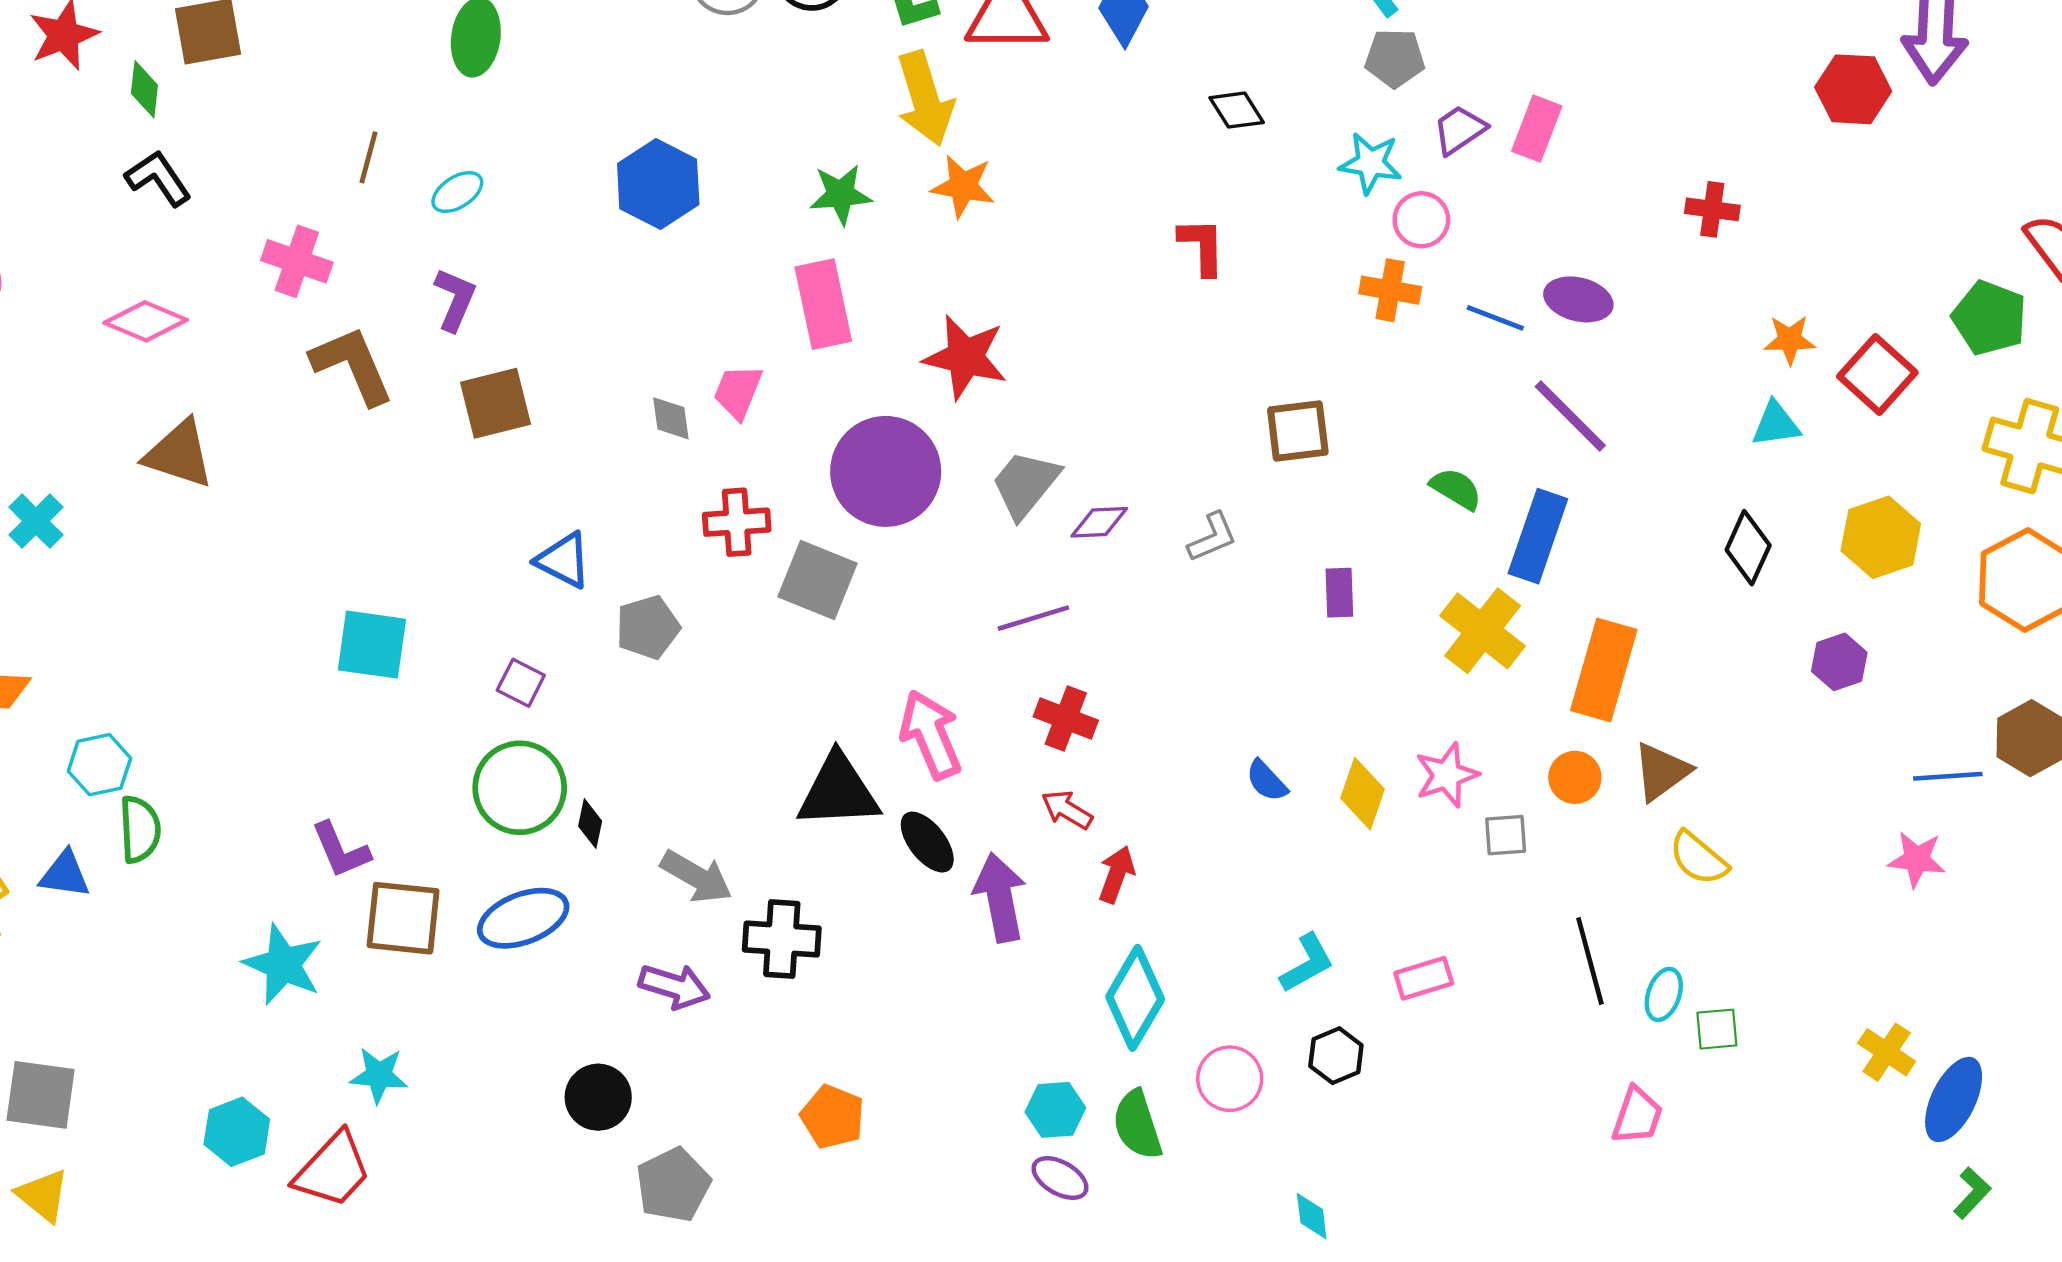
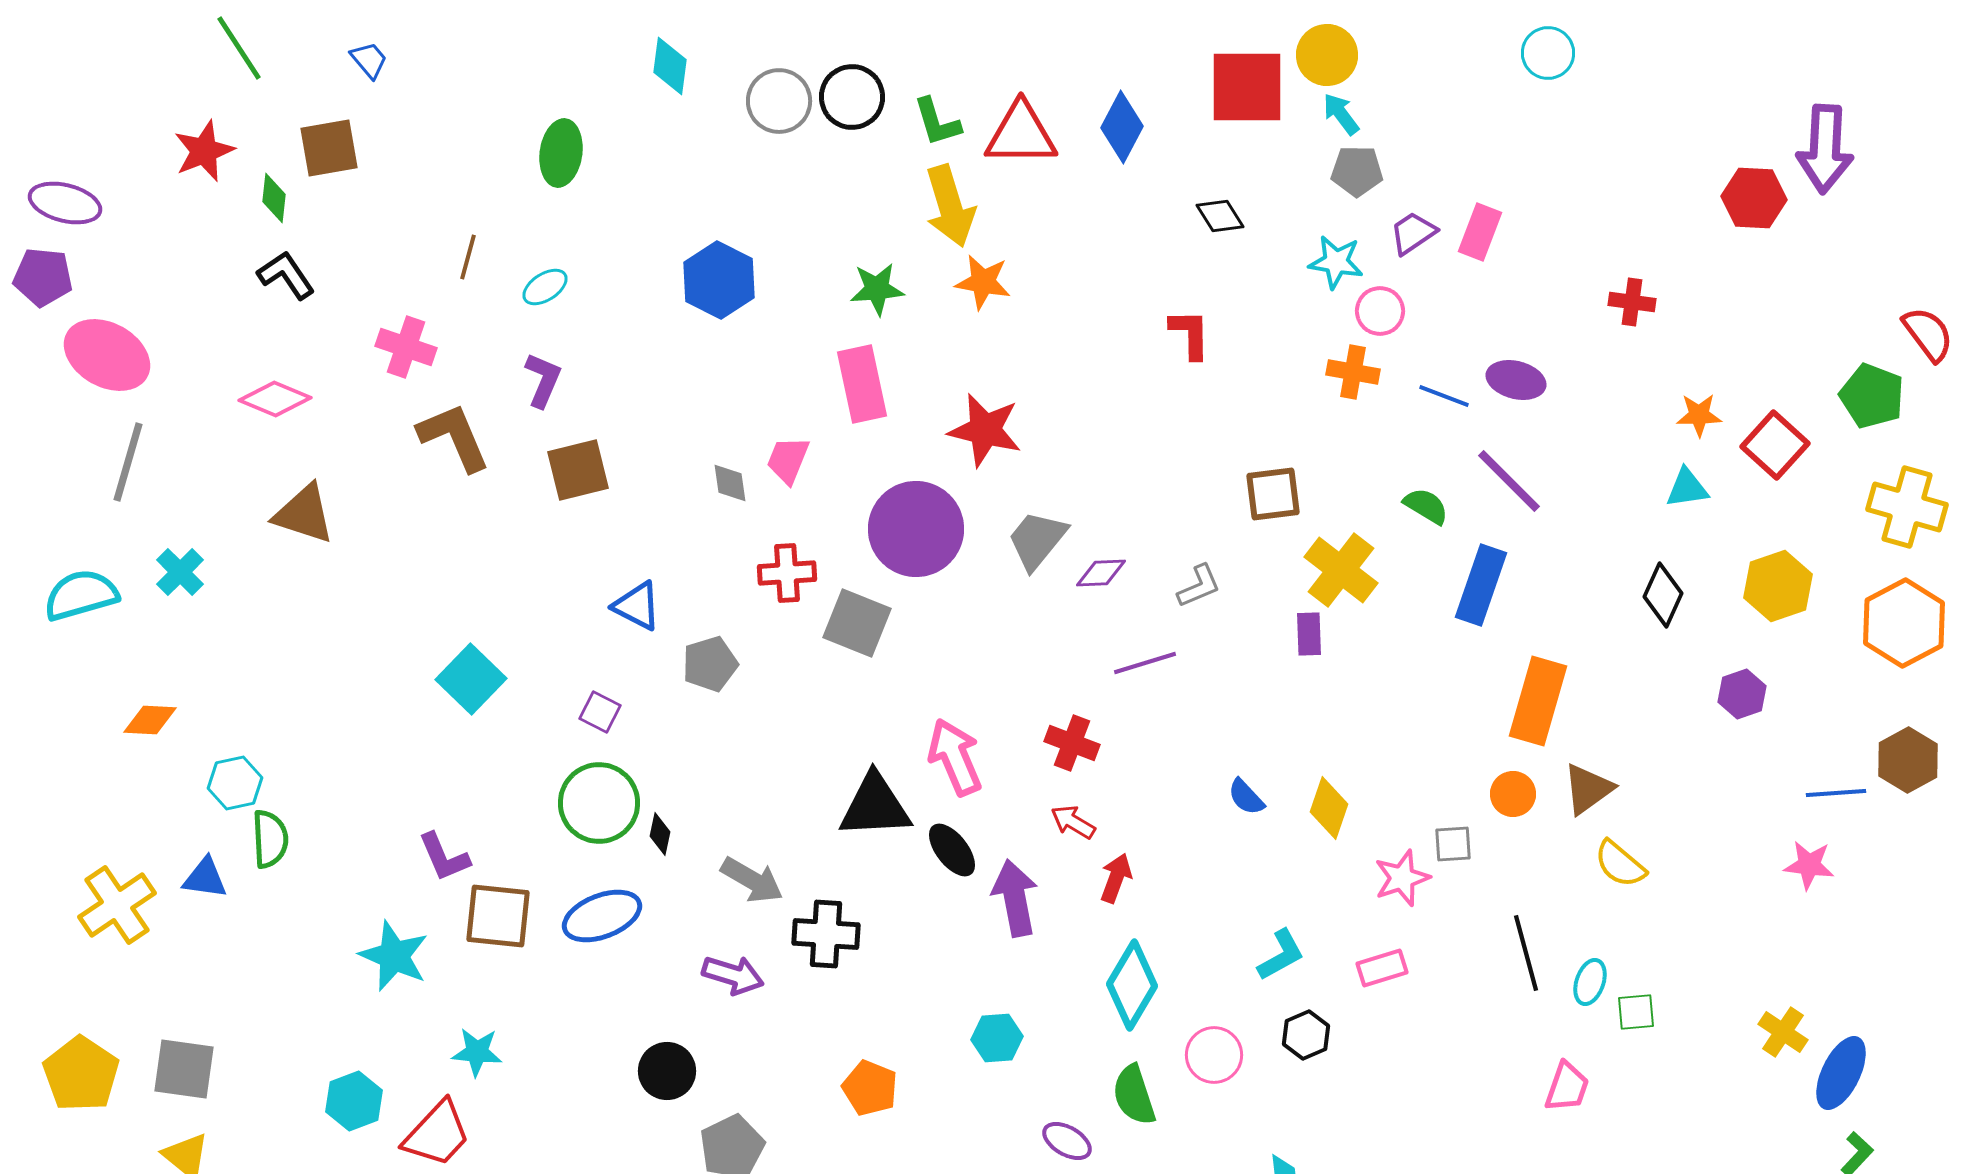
green semicircle: (1456, 489) -> (1426, 506), moved
purple line: (1033, 618) -> (1145, 663), moved
yellow cross: (1483, 631) -> (1341, 570), moved
cyan square: (372, 645) -> (471, 679), turned 36
pink star: (1447, 775) -> (1402, 878), moved
cyan hexagon: (1055, 1110) -> (997, 1038), moved

